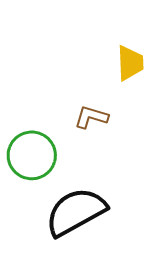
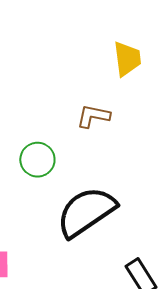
green circle: (32, 155) -> (37, 160), size x0.7

